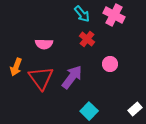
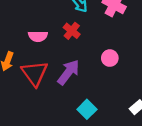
red cross: (87, 39) -> (72, 31), moved

